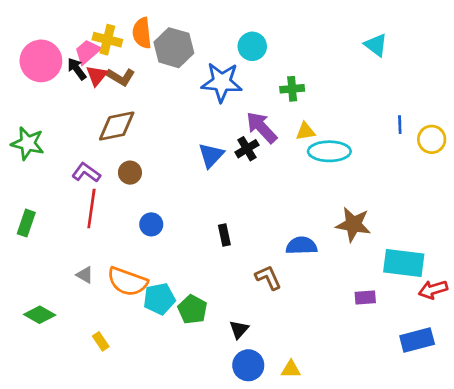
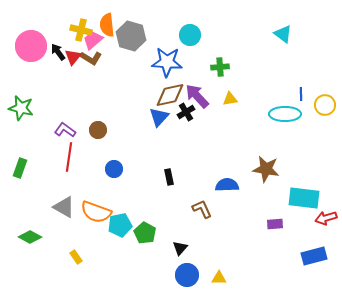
pink trapezoid: (87, 52) -> (93, 40), moved
brown diamond: (117, 126) -> (170, 95), moved
cyan ellipse: (329, 151) -> (285, 114), moved
gray triangle: (85, 275) -> (64, 207), size x1.6

